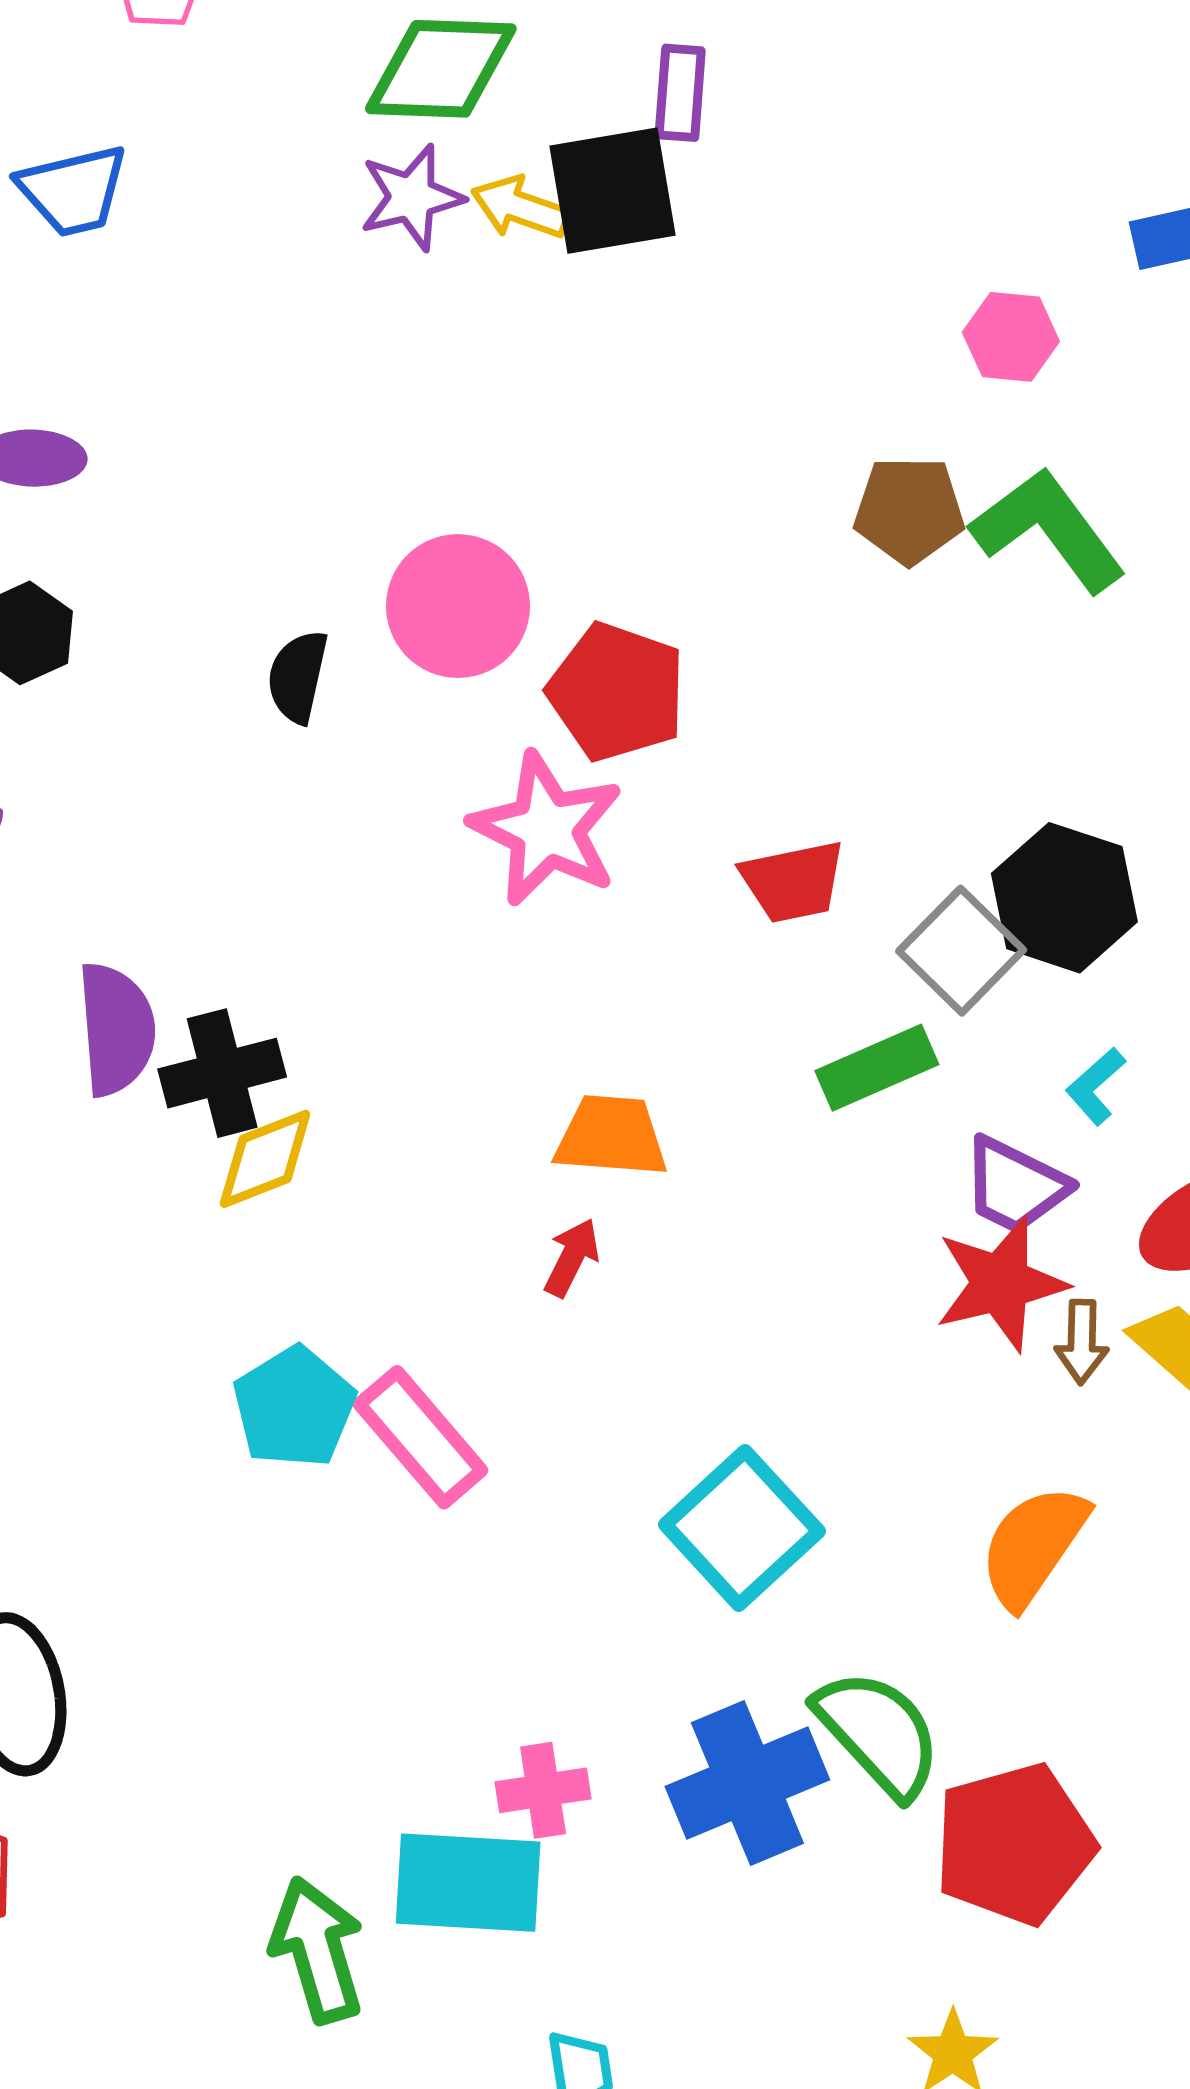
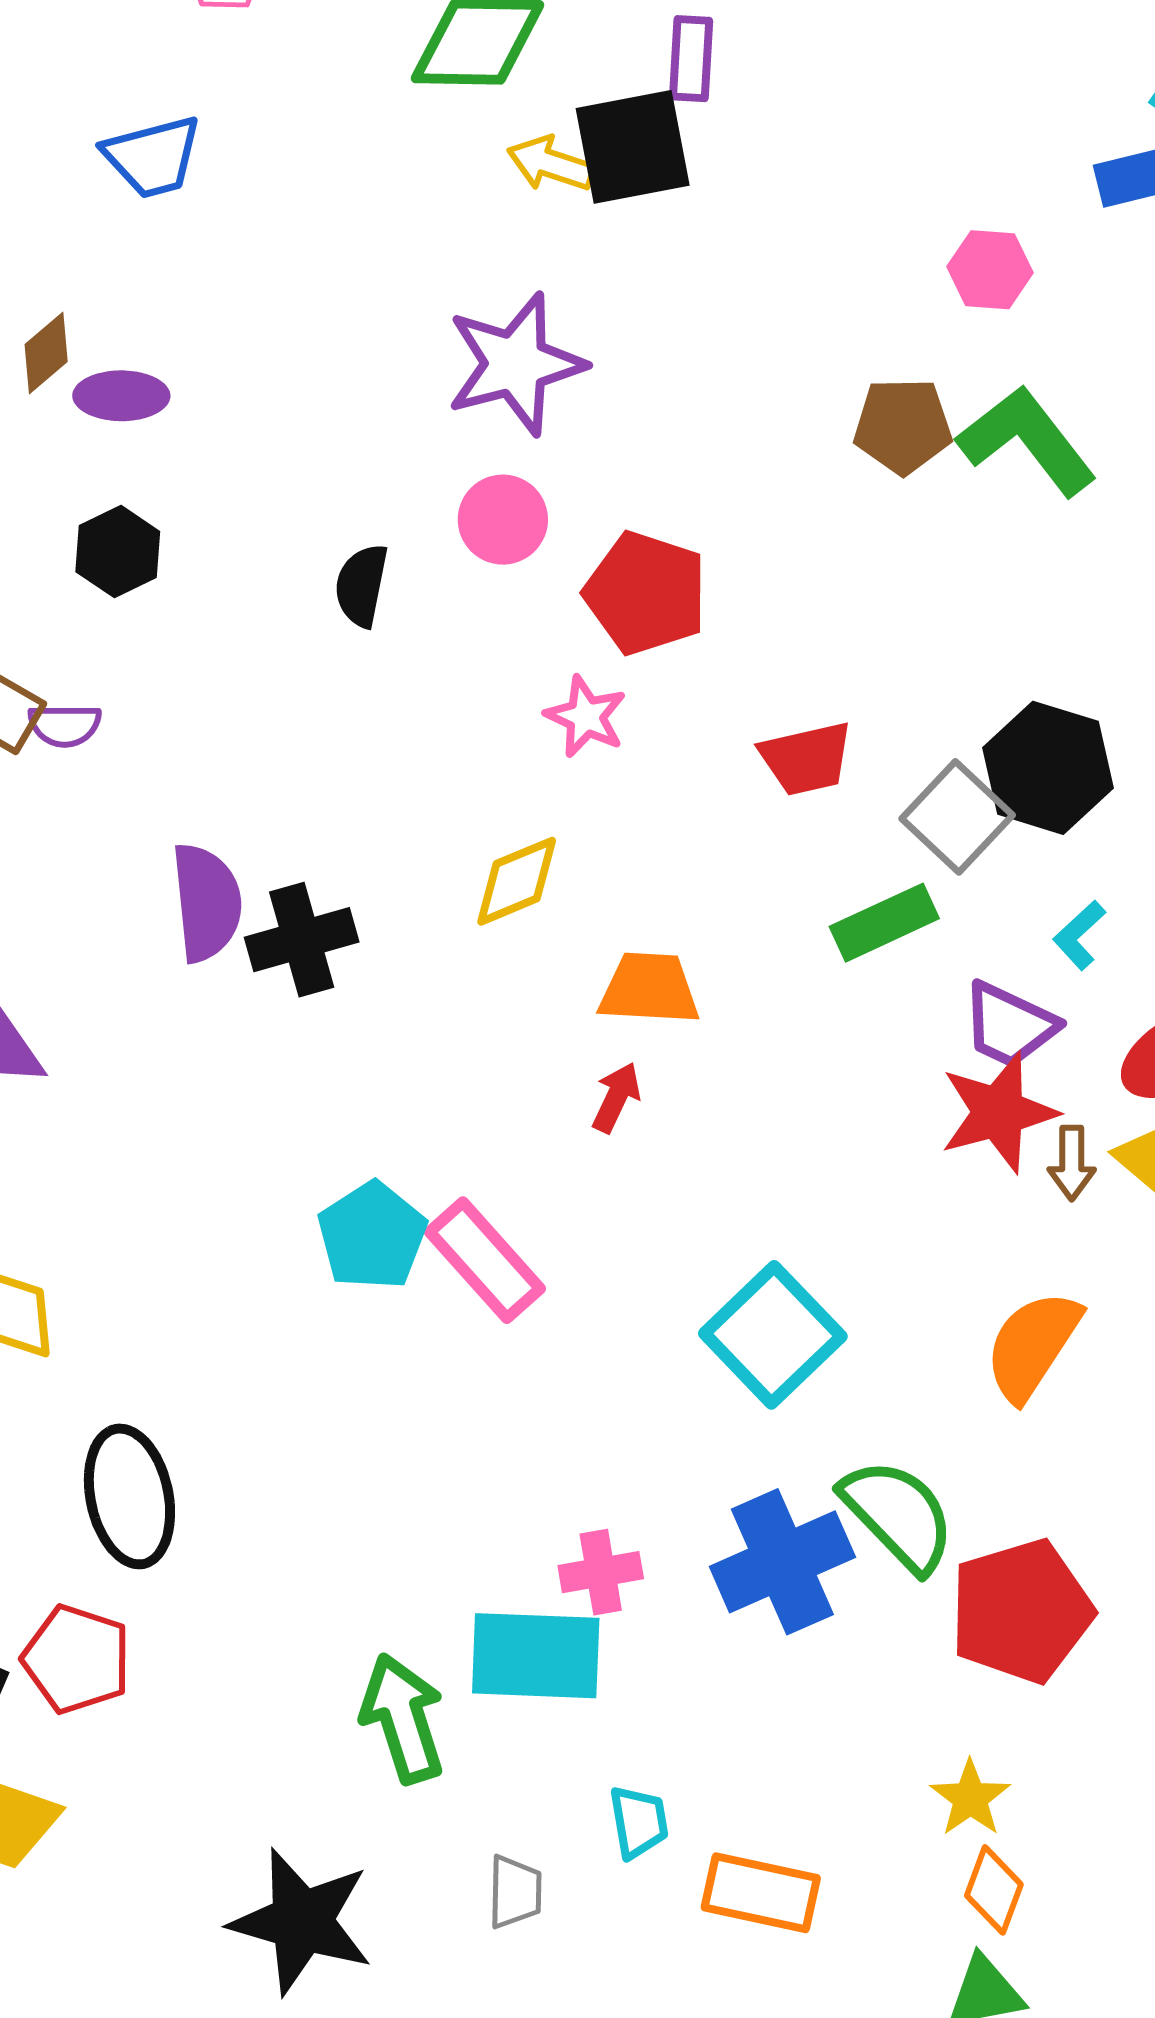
purple star: (412, 197) -> (515, 364), moved, size x1.5
pink circle: (458, 606) -> (503, 520), size x0.7
pink star: (547, 829) -> (586, 717), size x0.6
yellow diamond: (265, 1159) -> (517, 881), moved

